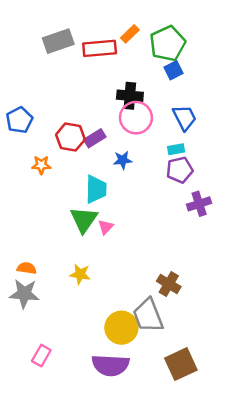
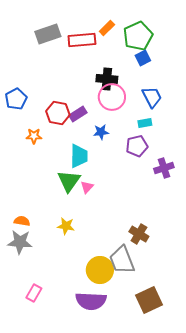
purple pentagon: (180, 170) -> (137, 146), moved

